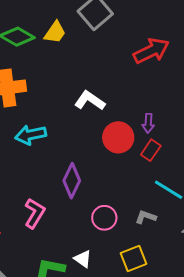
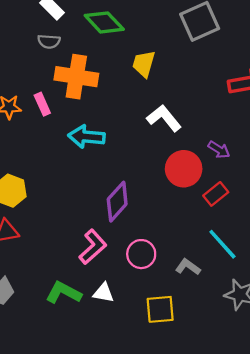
yellow trapezoid: (55, 32) -> (144, 64), moved, turned 145
purple arrow: (148, 123) -> (219, 150), moved, turned -78
pink L-shape: (35, 213) -> (93, 247), moved
white triangle: (83, 259) -> (103, 293), turned -42

